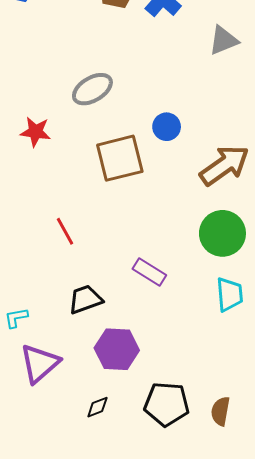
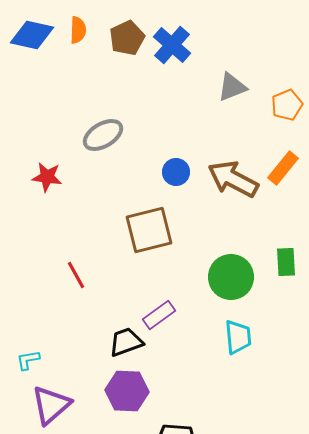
brown square: (120, 158) -> (149, 230), moved
brown arrow: (224, 165) -> (233, 179), moved, turned -117
purple rectangle: (149, 272) -> (159, 315), turned -68
black trapezoid: (85, 299) -> (126, 342), moved

